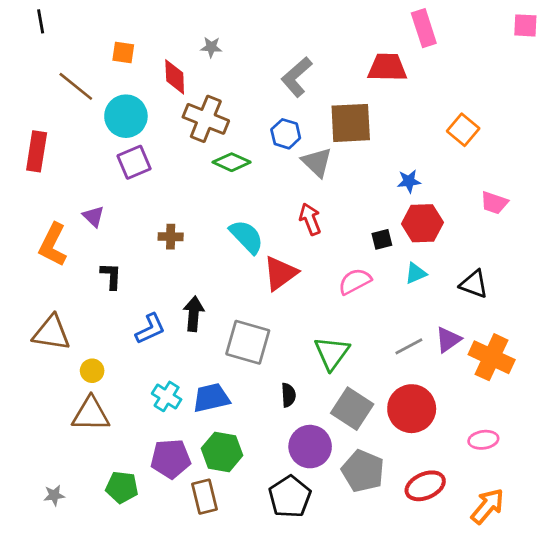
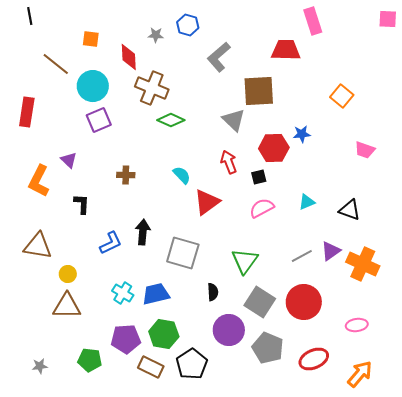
blue hexagon: (286, 134) -> (188, 25), moved
red hexagon: (422, 223) -> (274, 148), moved
cyan semicircle: (246, 237) -> (182, 175), size x0.7
black square: (382, 239) -> (259, 177), moved
brown rectangle: (204, 497) -> (151, 367), turned -50
black pentagon: (290, 497) -> (192, 364), moved

